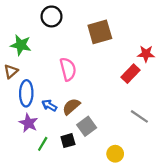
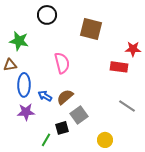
brown square: (100, 32) -> (91, 29), turned 30
brown triangle: (11, 71) -> (10, 65), turned 32
red rectangle: (131, 74) -> (119, 67), turned 54
purple star: (28, 123) -> (26, 112), turned -30
green line: (43, 144) -> (46, 140), moved

